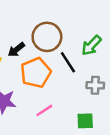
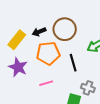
black line: (68, 62) -> (73, 63), moved
gray cross: (95, 85) -> (88, 88), moved

